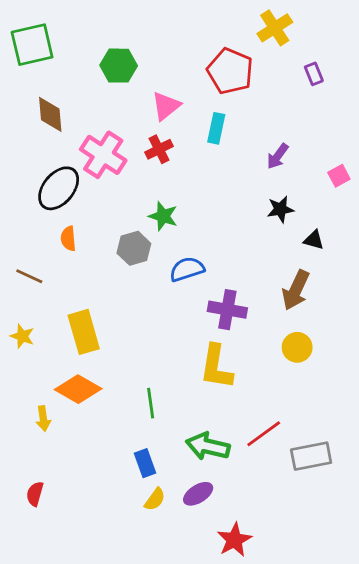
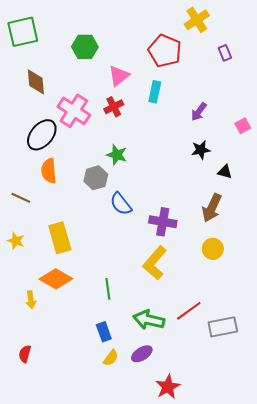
orange semicircle: (68, 239) -> (49, 171), size x1.4
blue semicircle: (187, 269) -> (121, 204), moved, turned -110
yellow L-shape: (216, 367) -> (155, 263), turned 32

